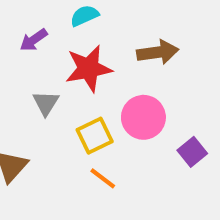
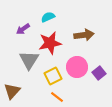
gray triangle: (46, 103) -> (29, 60), size x1.5
purple square: (192, 152) -> (99, 73), moved

